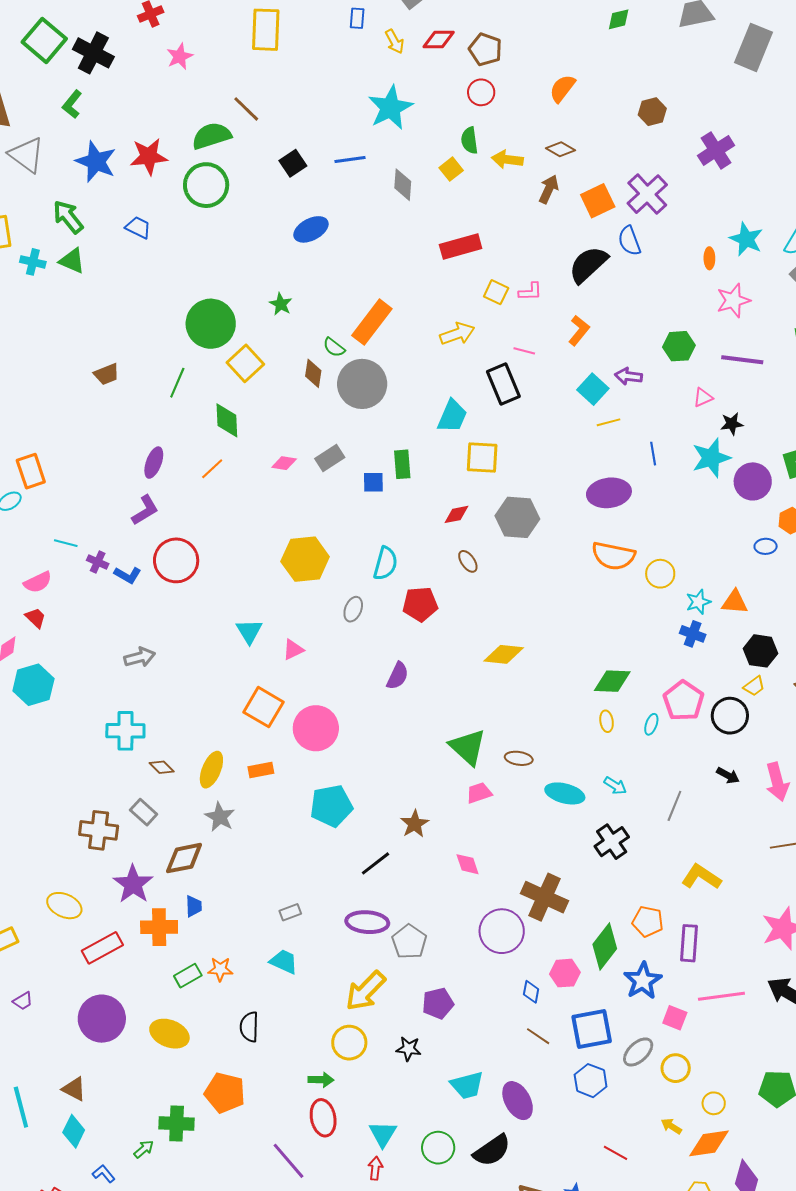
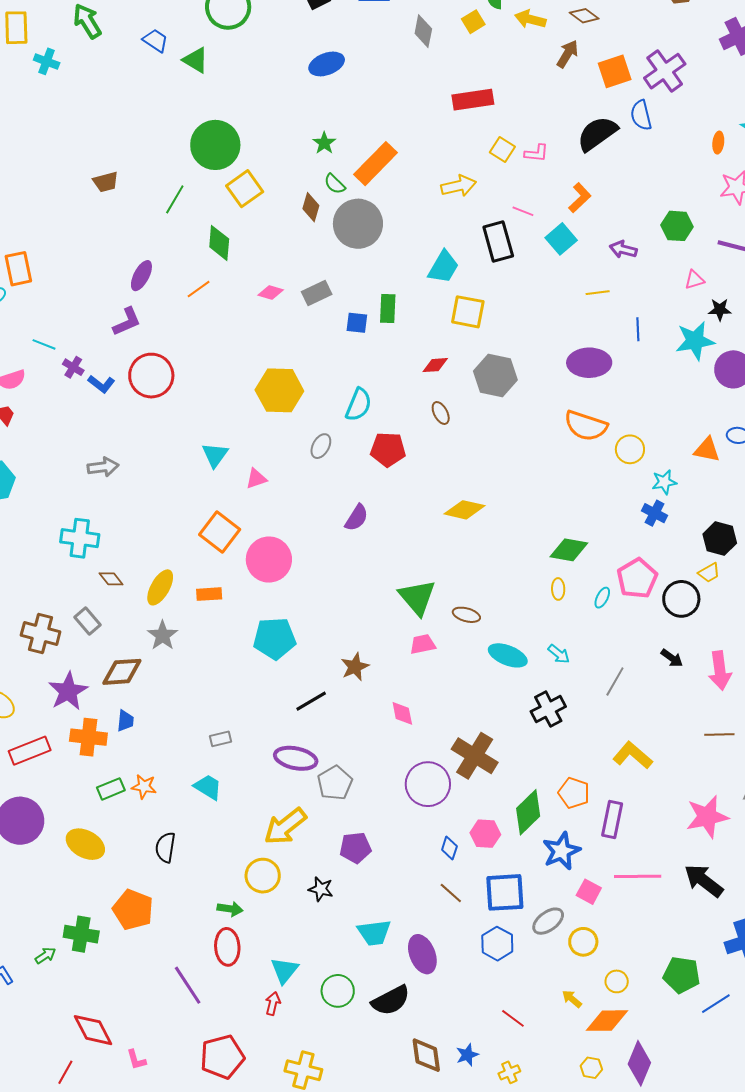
green triangle: (72, 261) -> (196, 60), moved
green star: (281, 304) -> (324, 143), moved
cyan square: (593, 389) -> (561, 239), moved
orange triangle: (735, 602) -> (707, 450), moved

